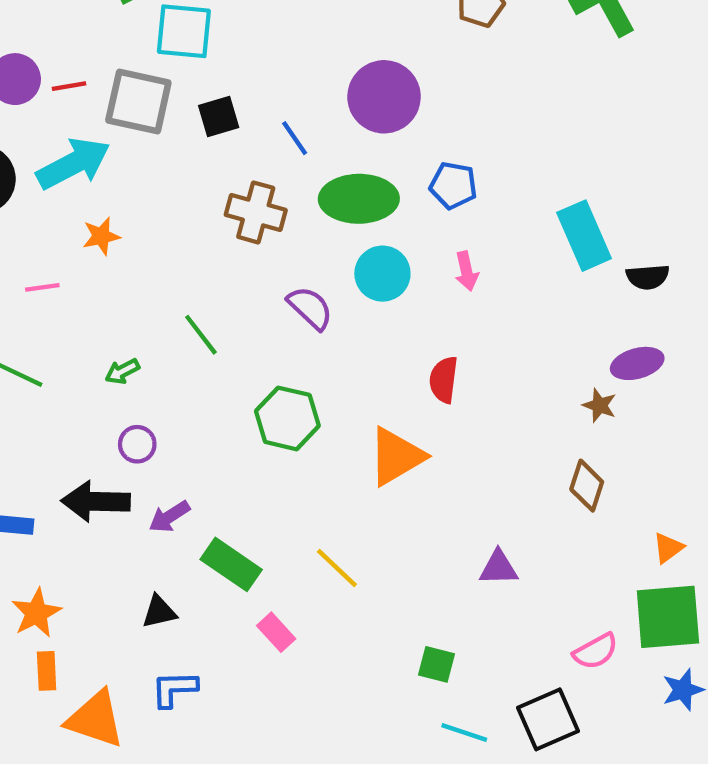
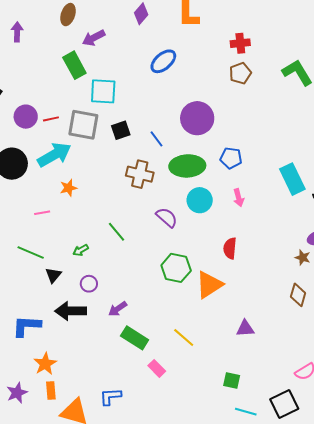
green hexagon: (287, 418) -> (176, 268), moved
purple arrow: (169, 517) -> (118, 309), moved
purple triangle: (498, 568) -> (245, 328), moved
black triangle: (159, 612) -> (53, 275), moved, turned -36

